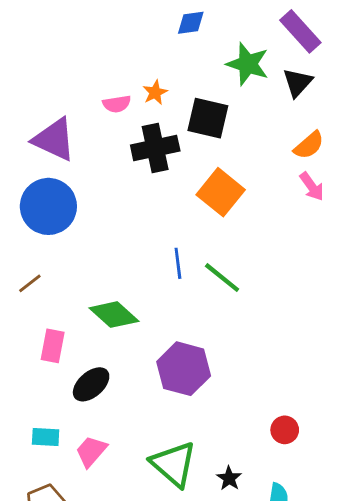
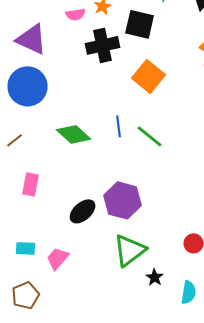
green diamond: (114, 315) -> (74, 134), moved
black ellipse: (91, 384) -> (83, 211), moved
green triangle: (174, 464) -> (130, 250), moved, turned 42

